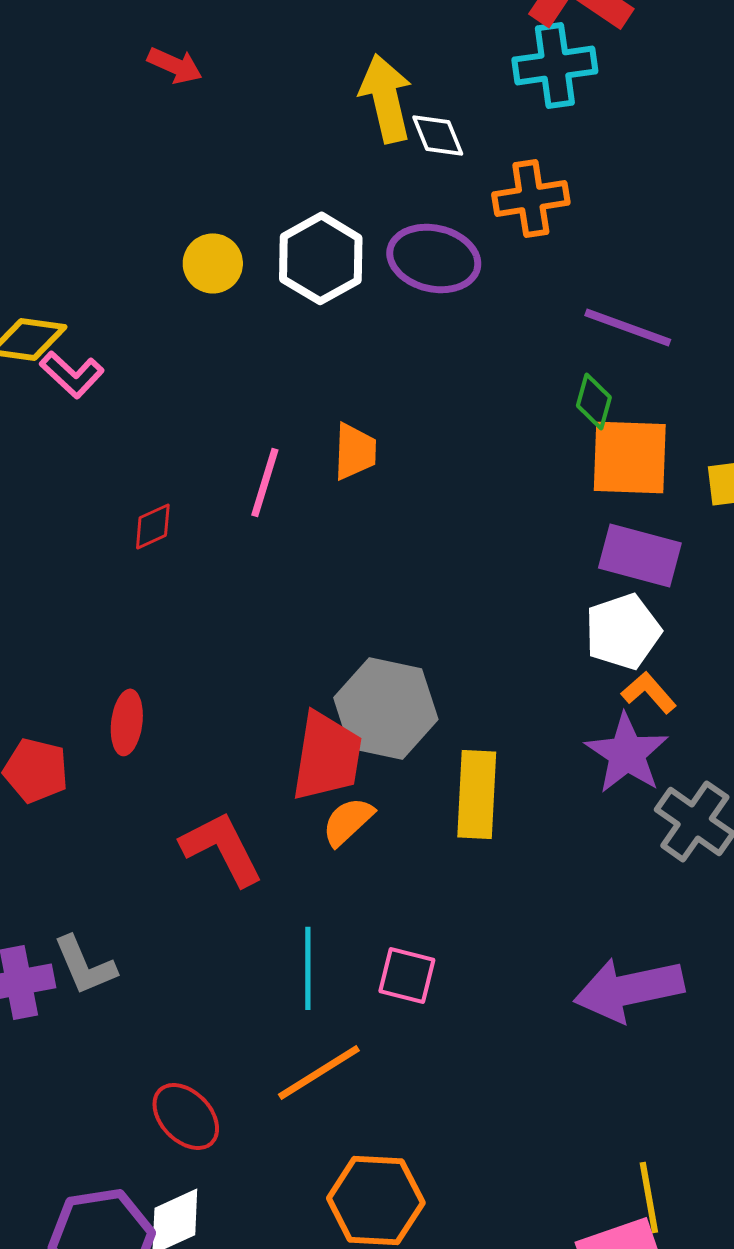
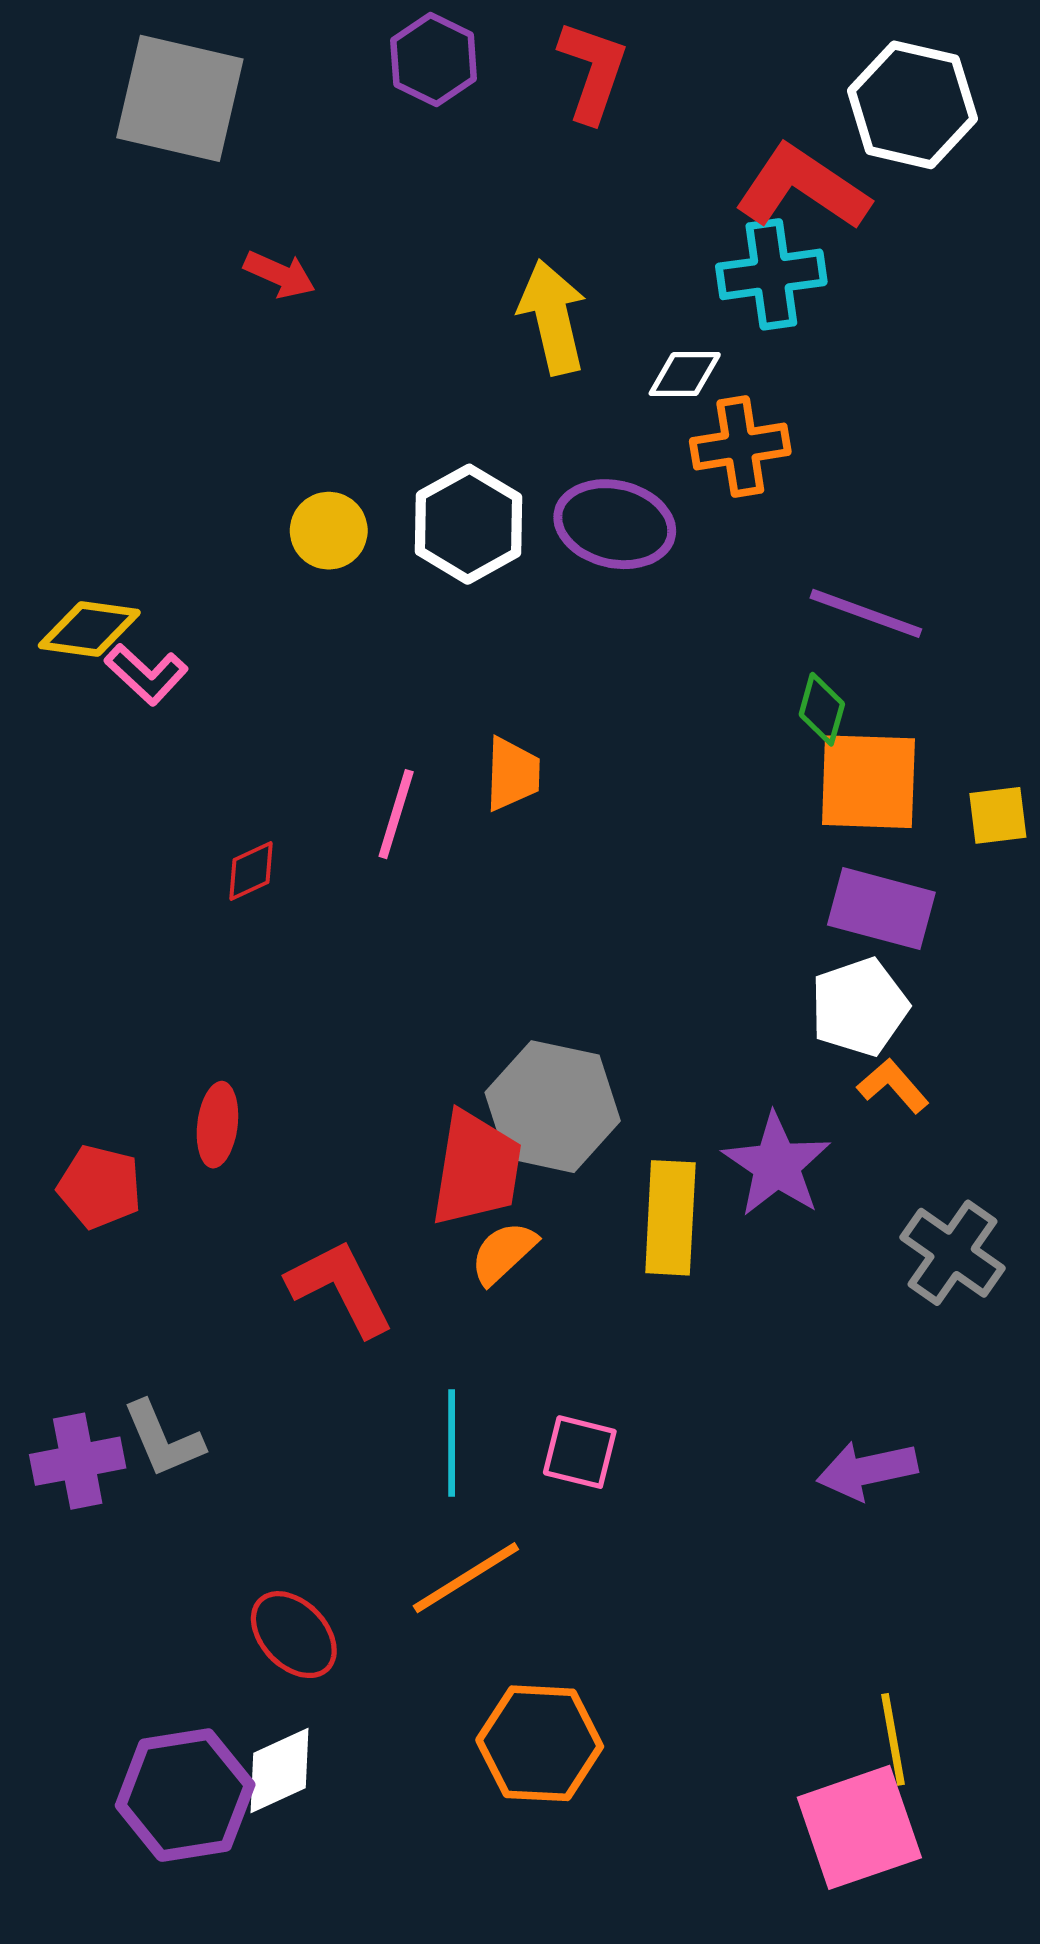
white diamond: (438, 135) -> (685, 374), moved, turned -68
purple star: (627, 753) -> (777, 1165), moved
purple arrow: (629, 989) -> (867, 1470), size x0.7

